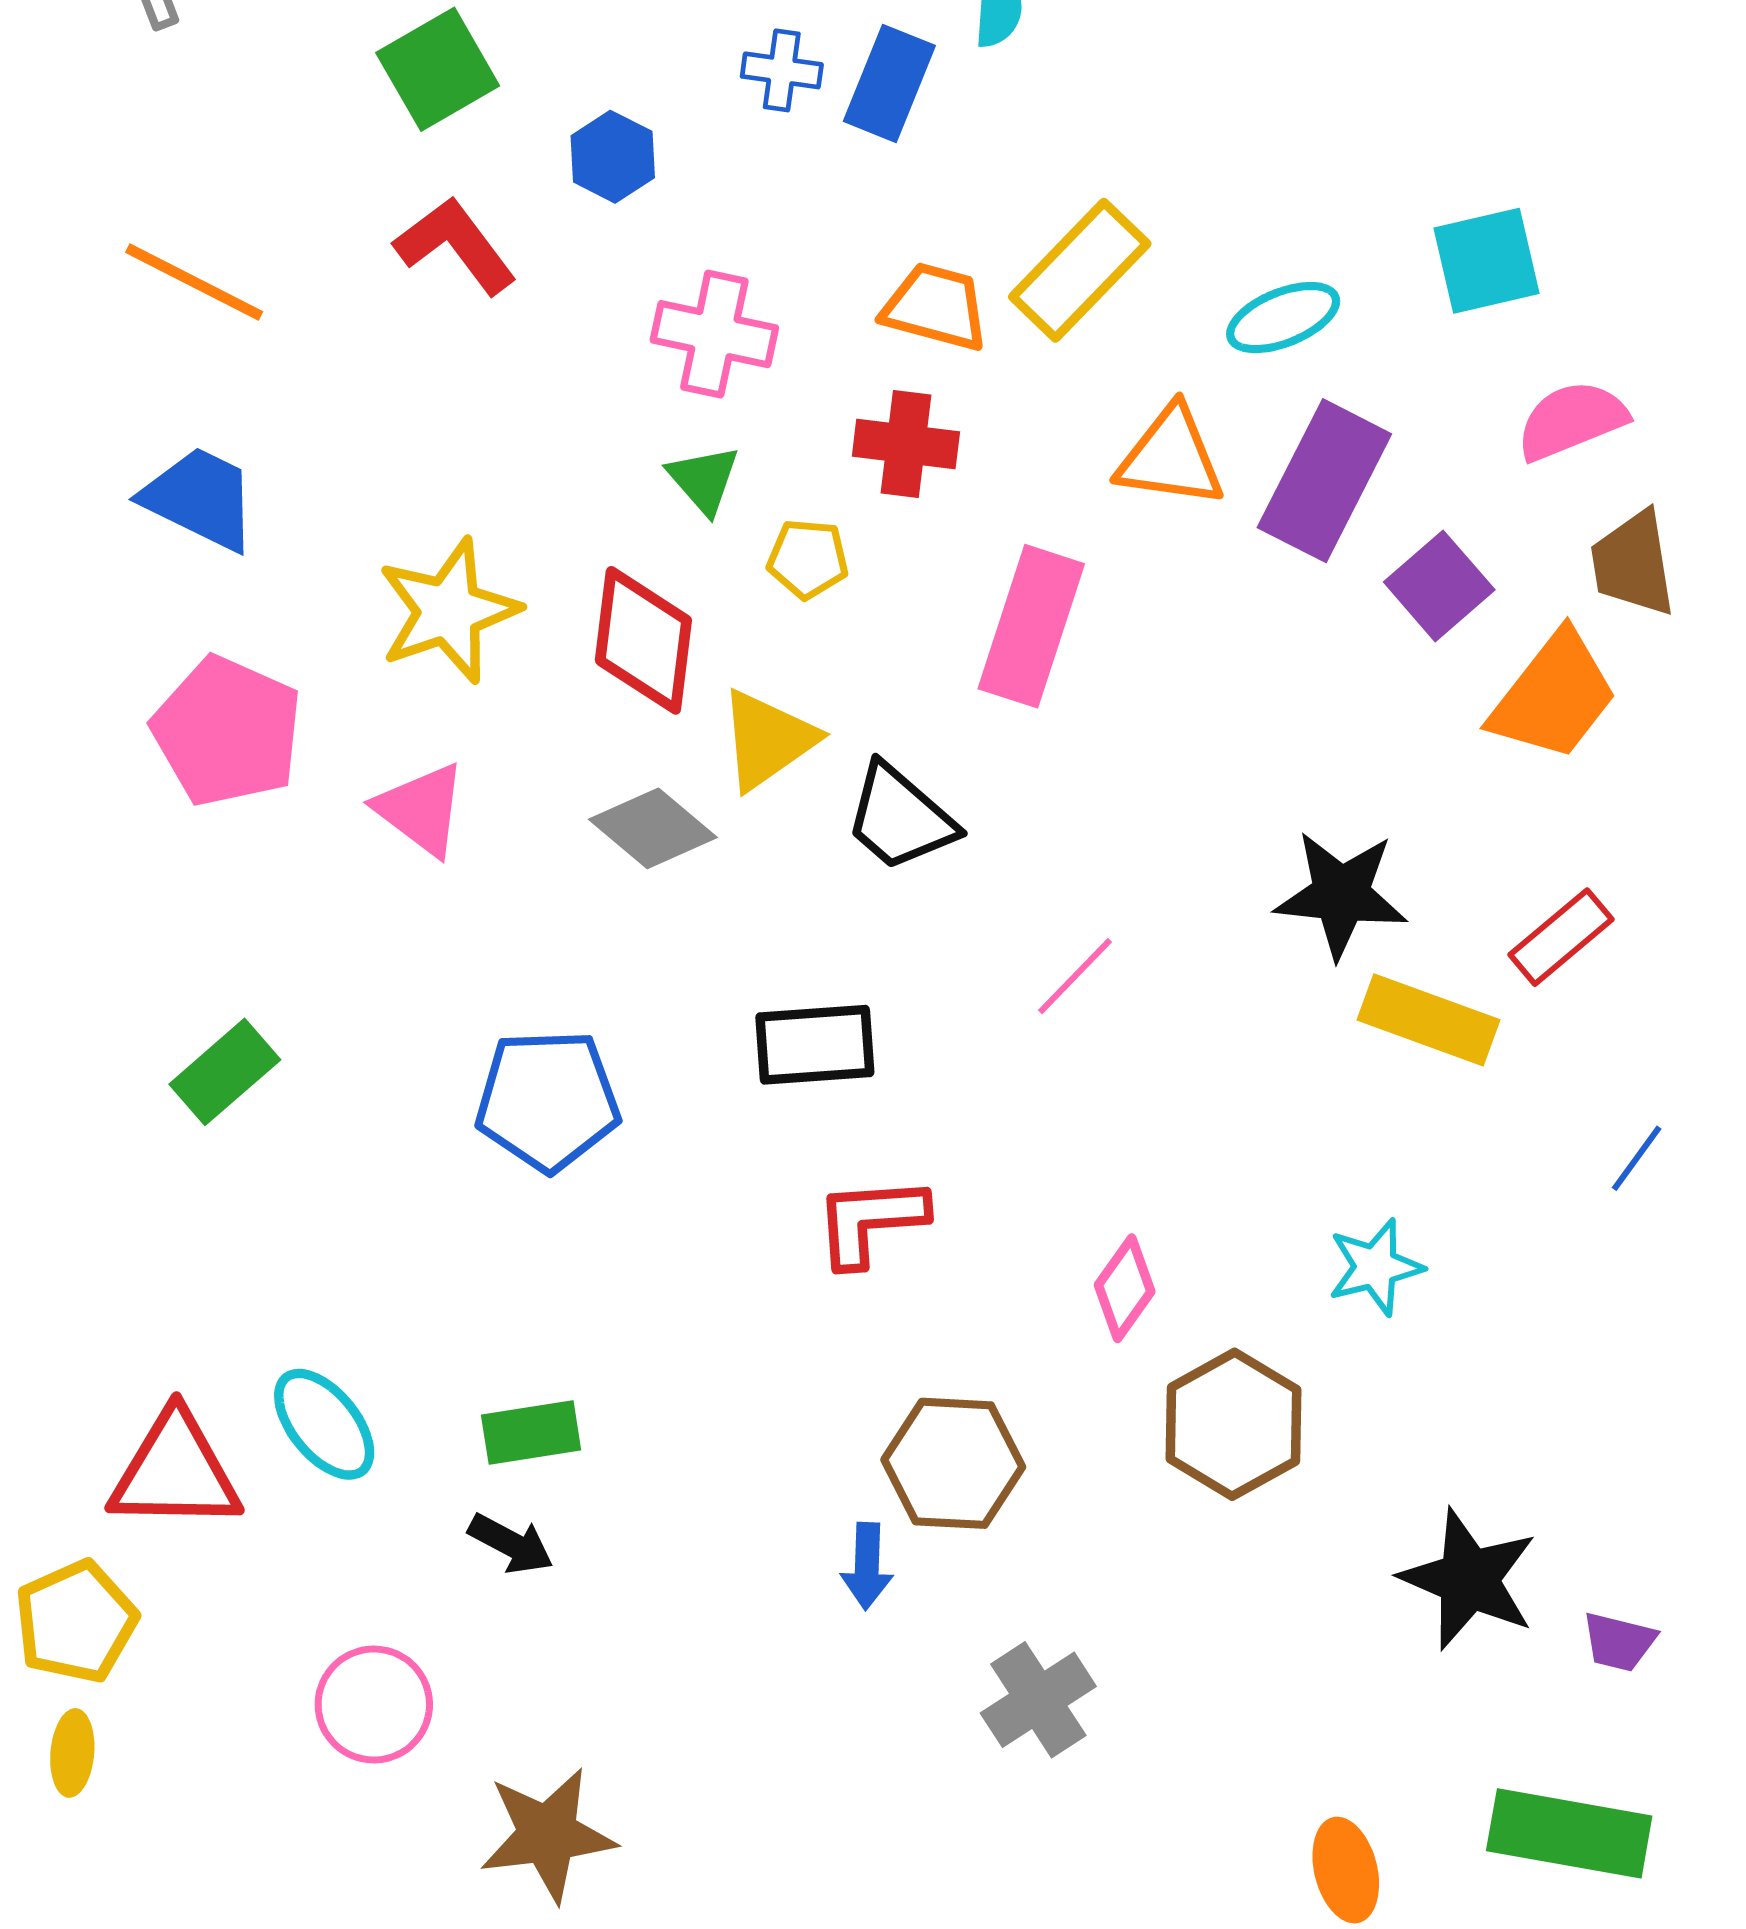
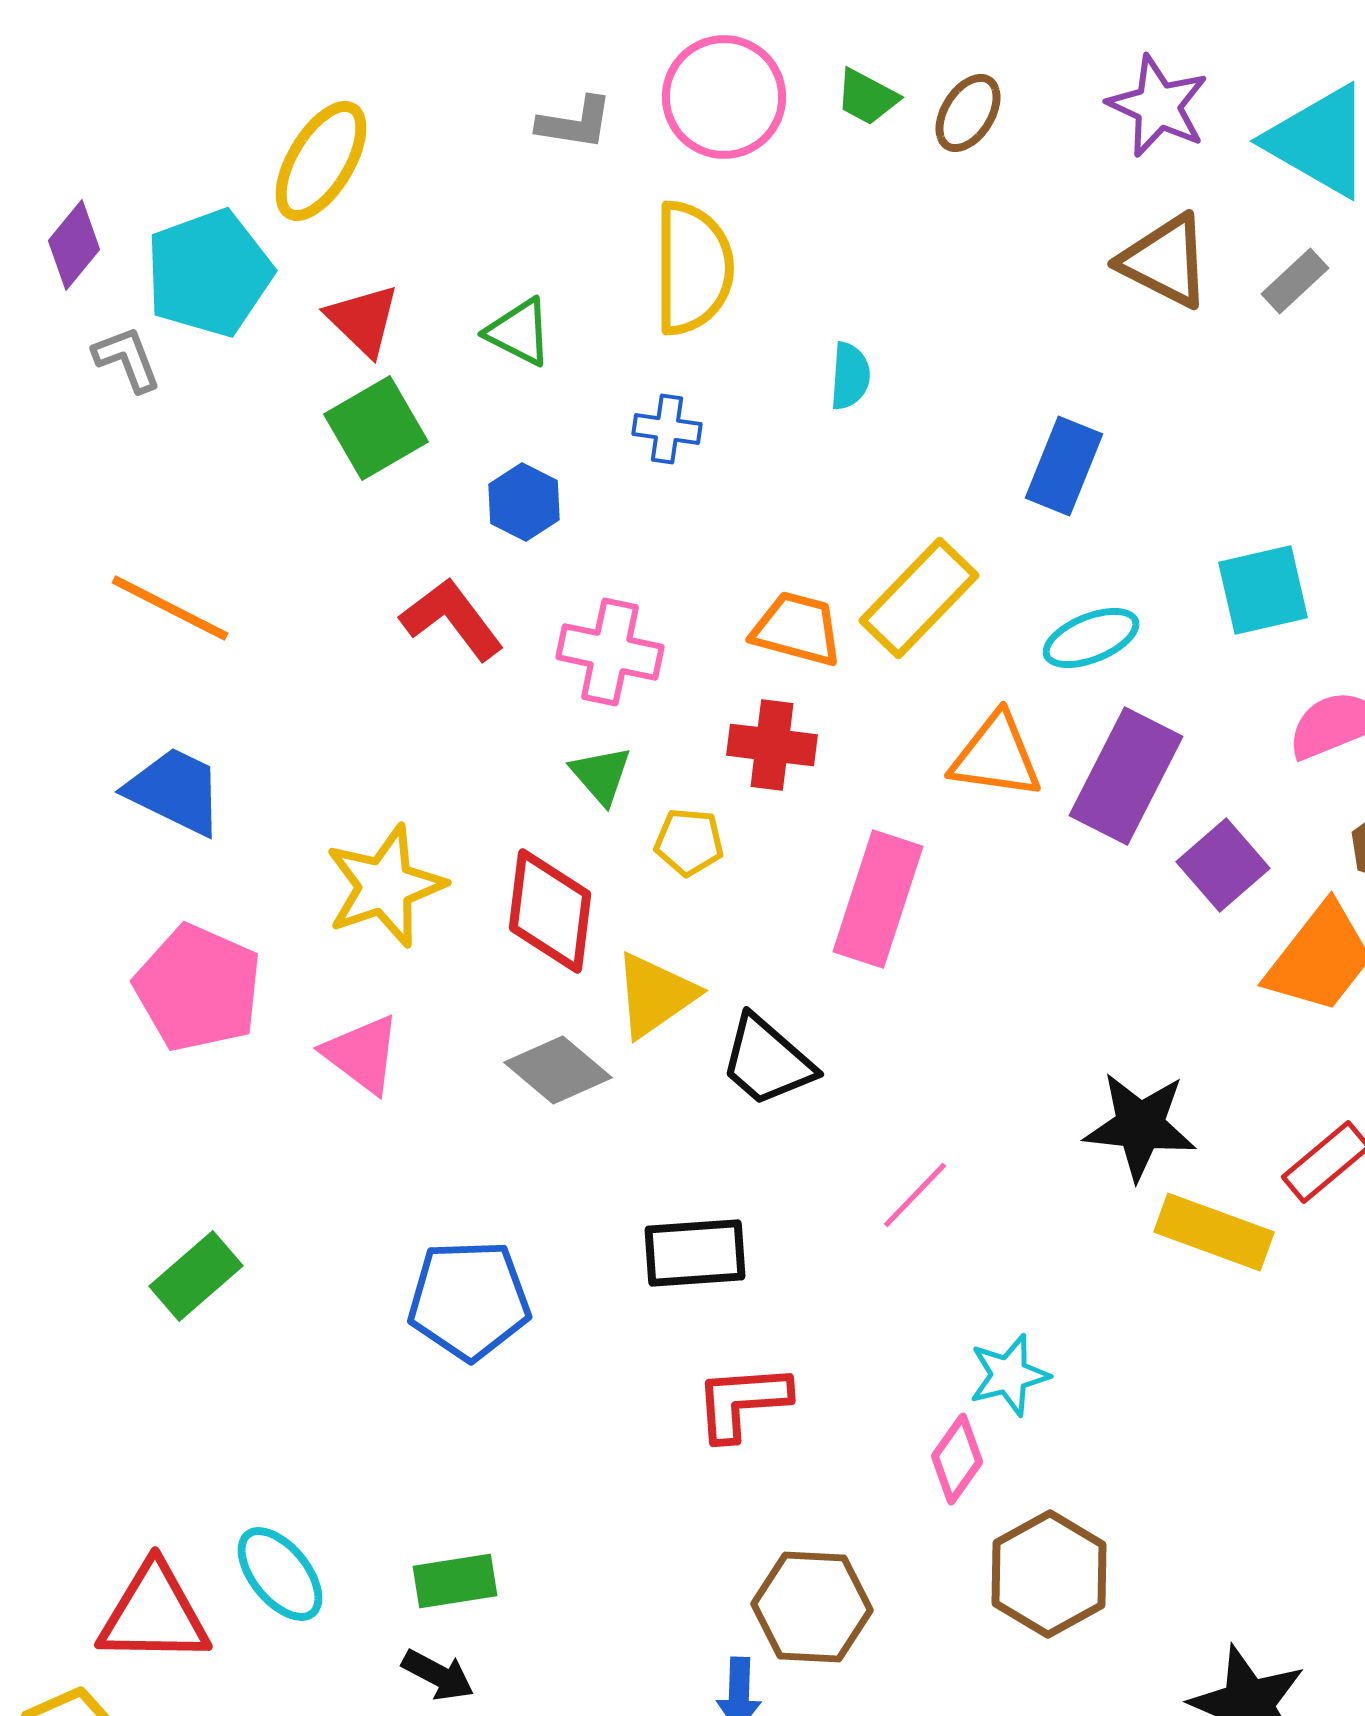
blue rectangle: (889, 83) -> (1064, 466), moved
red L-shape: (455, 245) -> (452, 619), moved
cyan star: (1375, 1267) -> (1009, 1375), moved

